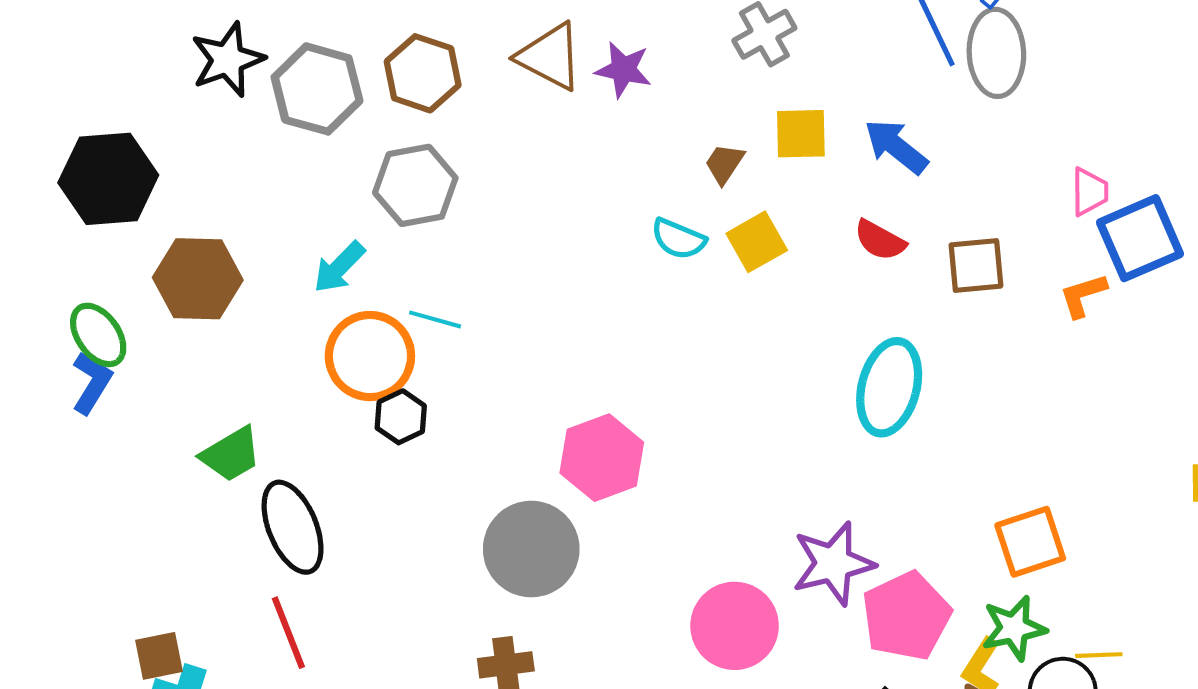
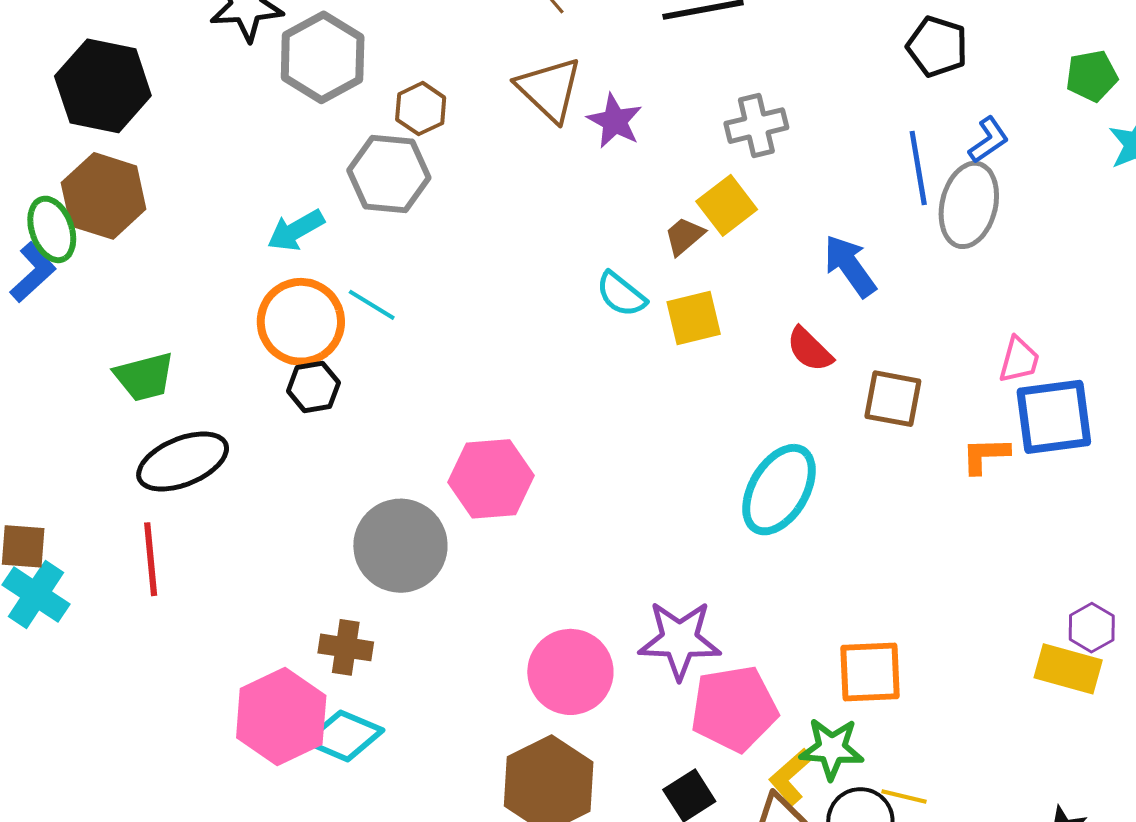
brown hexagon: (423, 73) -> (421, 109), moved, size x0.7
yellow square: (801, 134) -> (727, 205), moved, turned 38
brown hexagon: (198, 279) -> (104, 196), moved
black ellipse: (293, 527) -> (183, 462), turned 74

